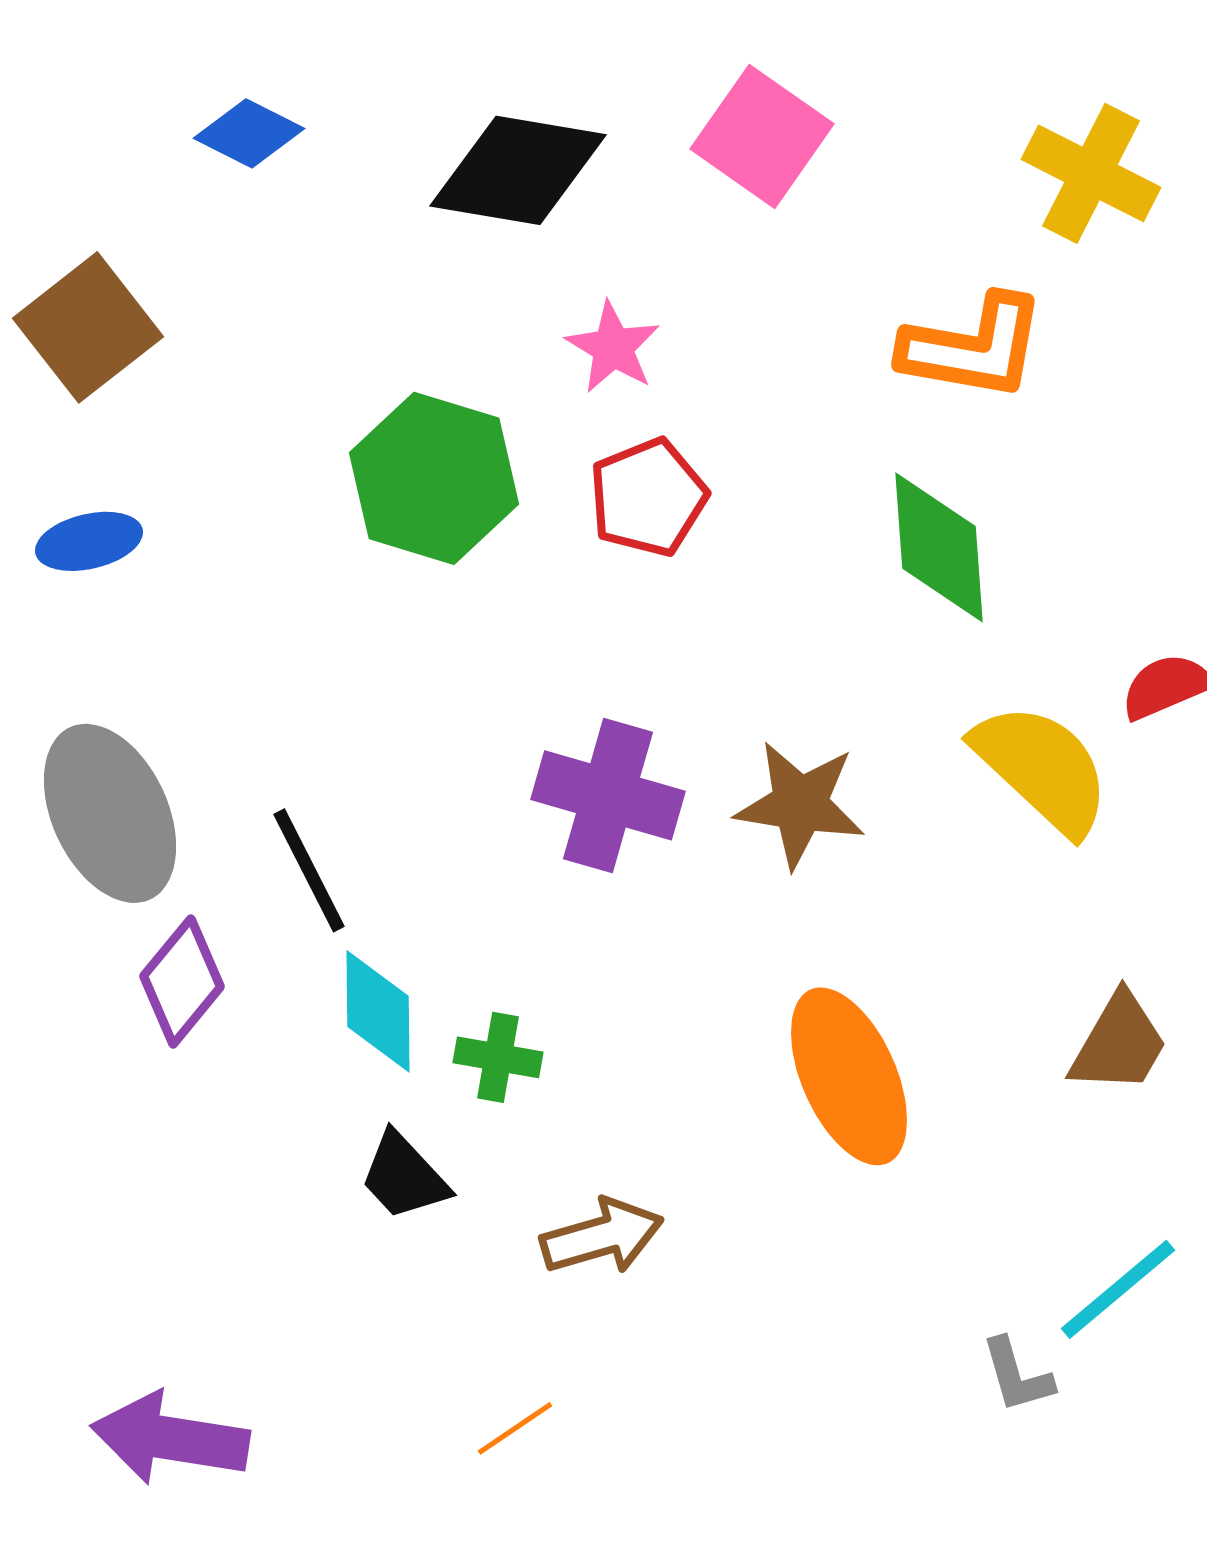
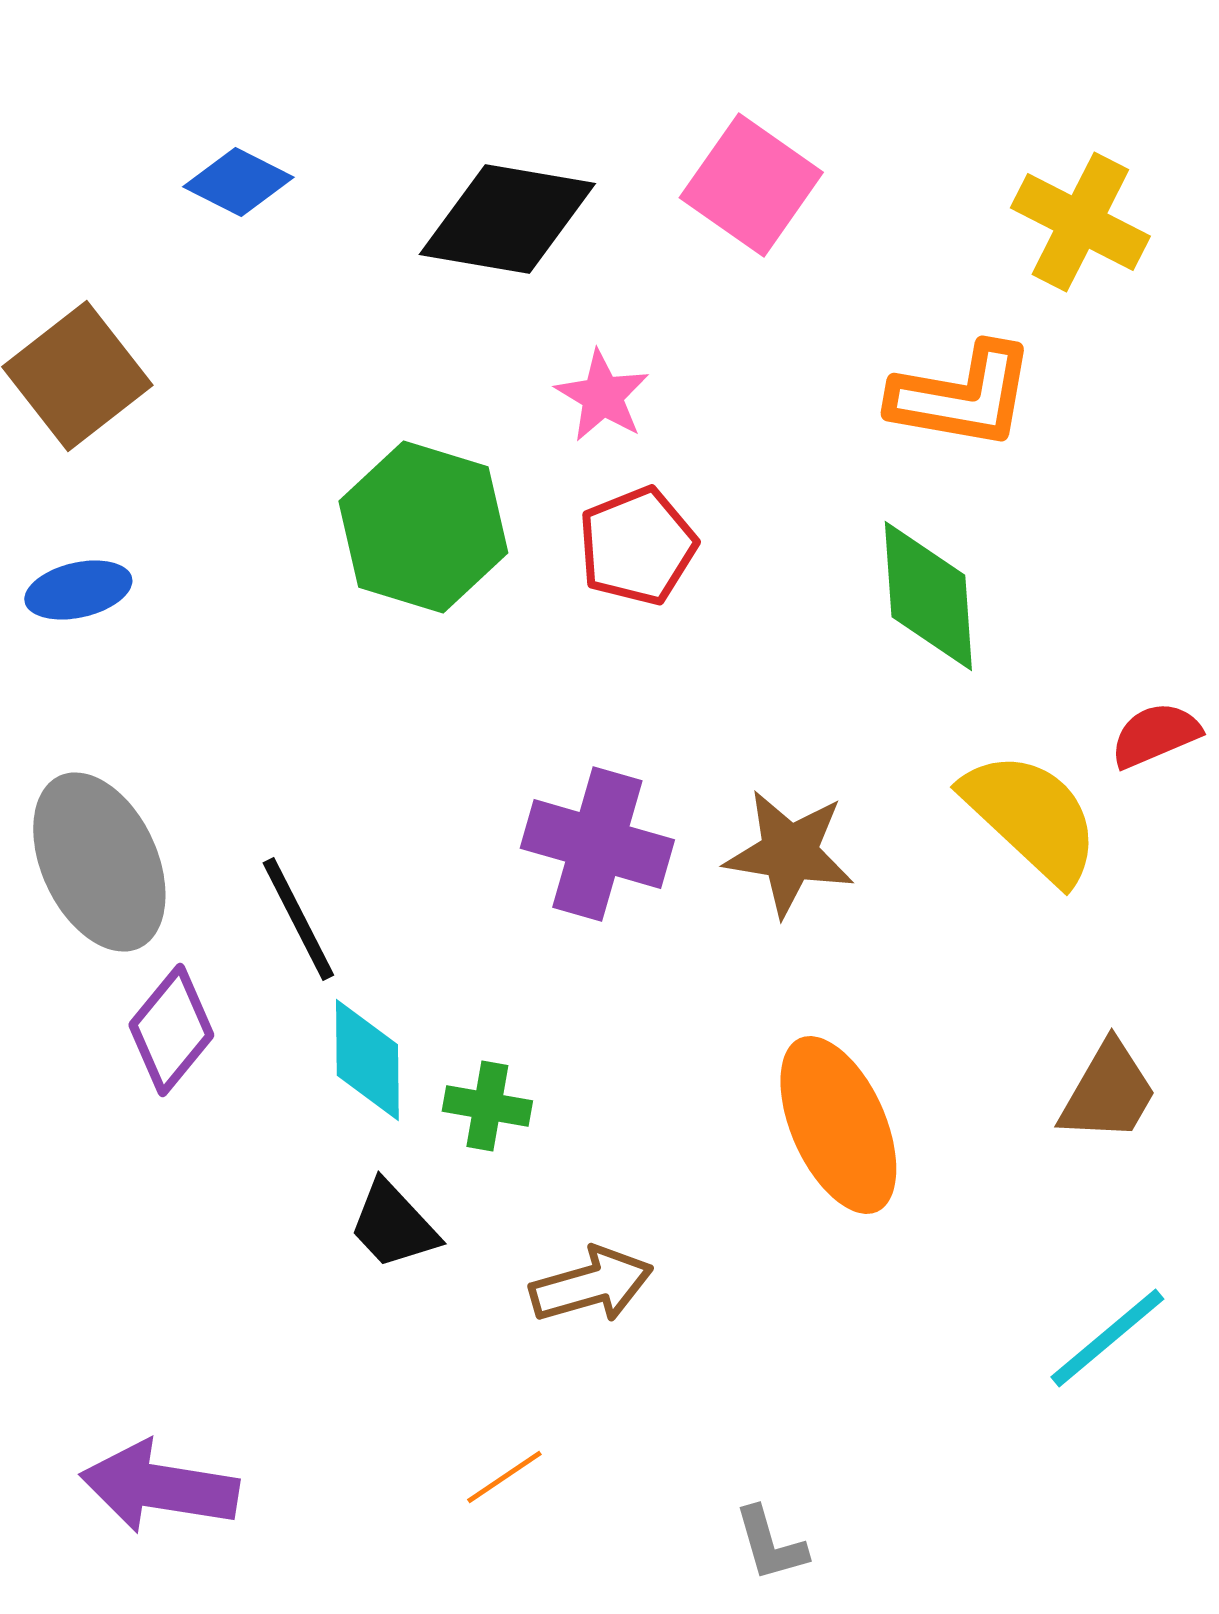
gray L-shape: (1017, 1375) -> (770, 1544), moved

